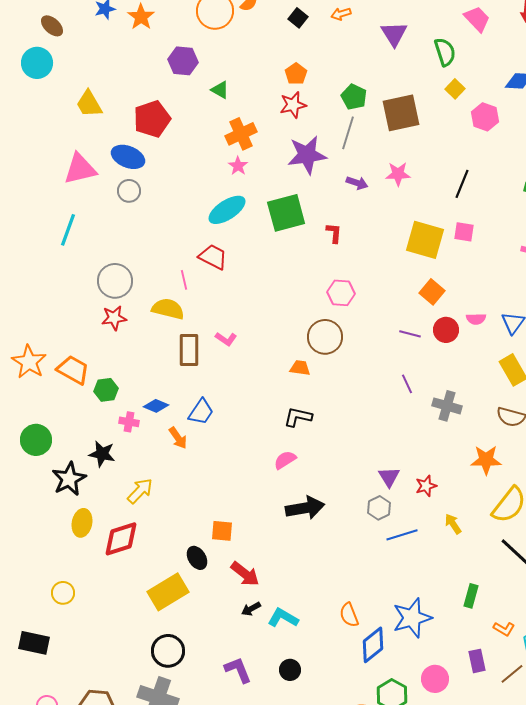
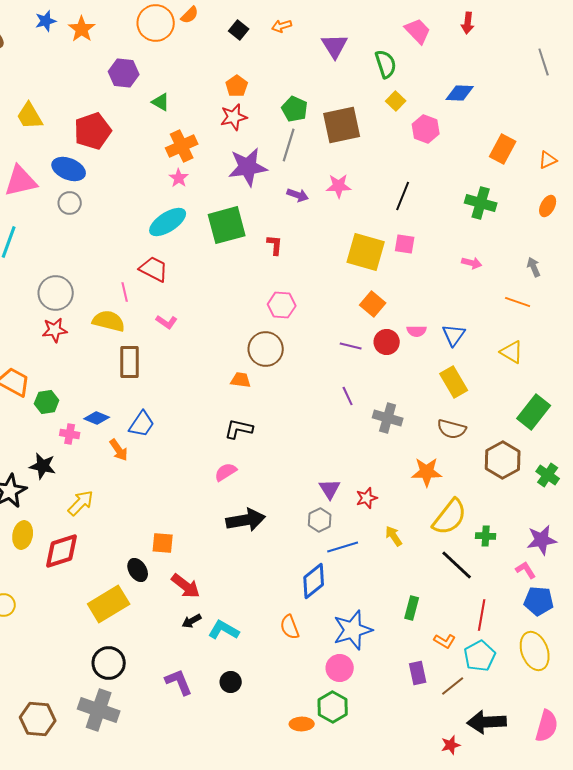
pink L-shape: (226, 339) -> (167, 322), moved
blue diamond: (373, 645) -> (314, 581), moved
pink circle: (435, 679) -> (340, 668), moved

